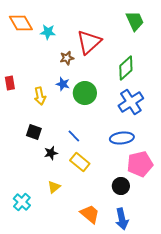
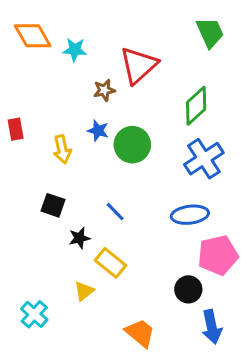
yellow rectangle: (80, 162) -> (111, 263), moved
blue arrow: (122, 219) -> (212, 327), moved

